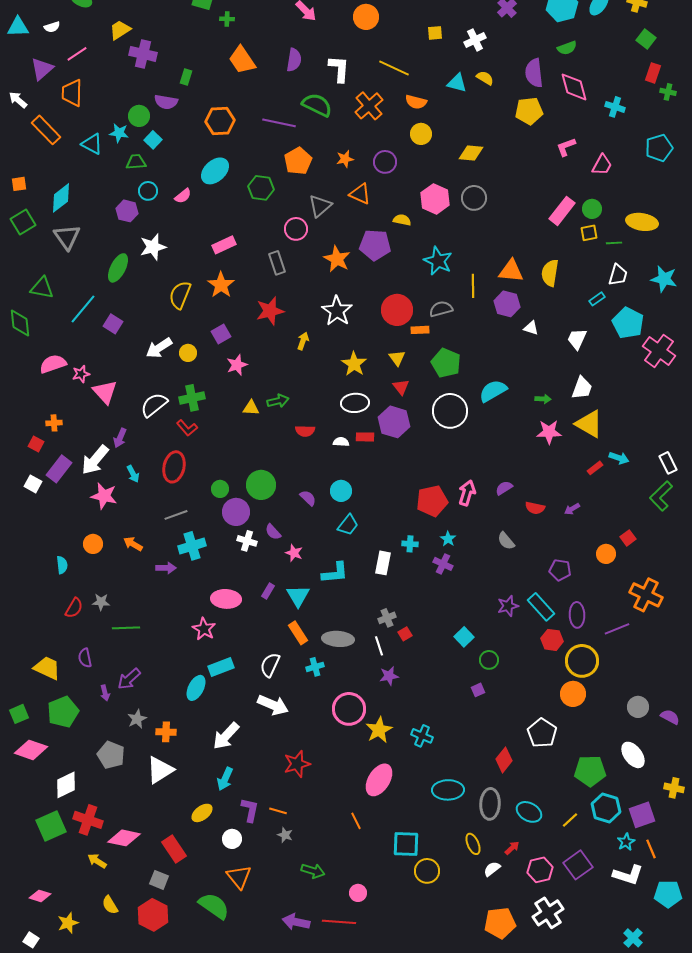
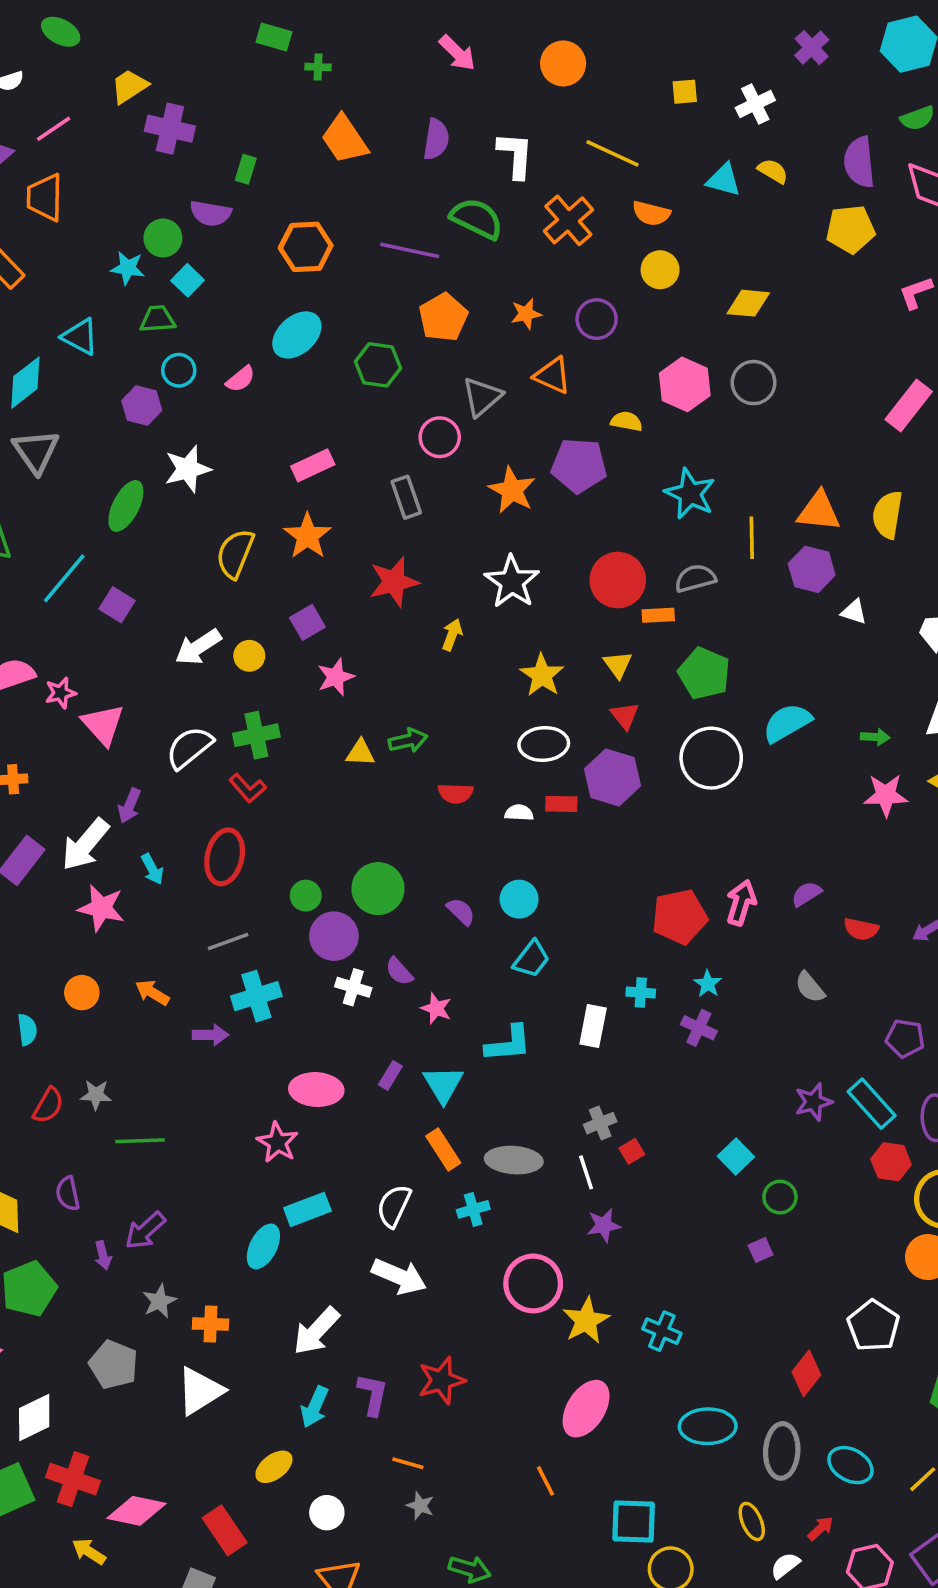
cyan triangle: (92, 144) -> (80, 337), moved
purple L-shape: (250, 810) -> (373, 1395), moved

